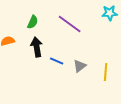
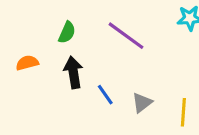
blue line: (57, 61) -> (105, 95), turned 32

